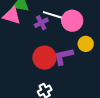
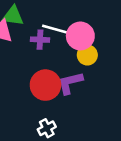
purple cross: (41, 23) -> (40, 40), turned 32
yellow circle: (86, 44) -> (87, 55), moved

